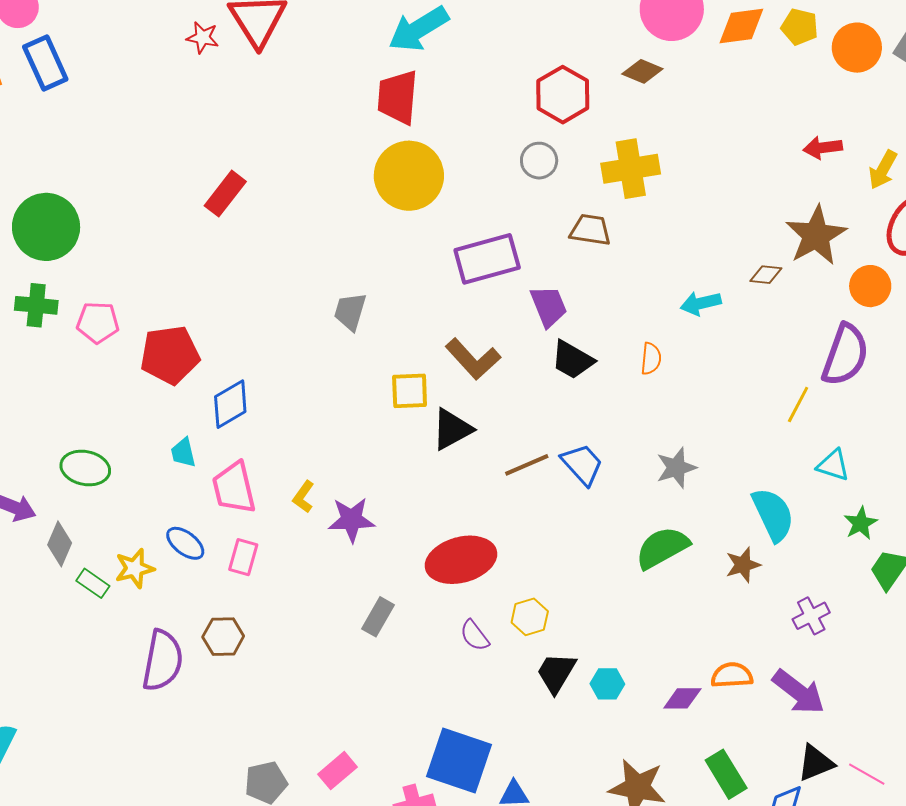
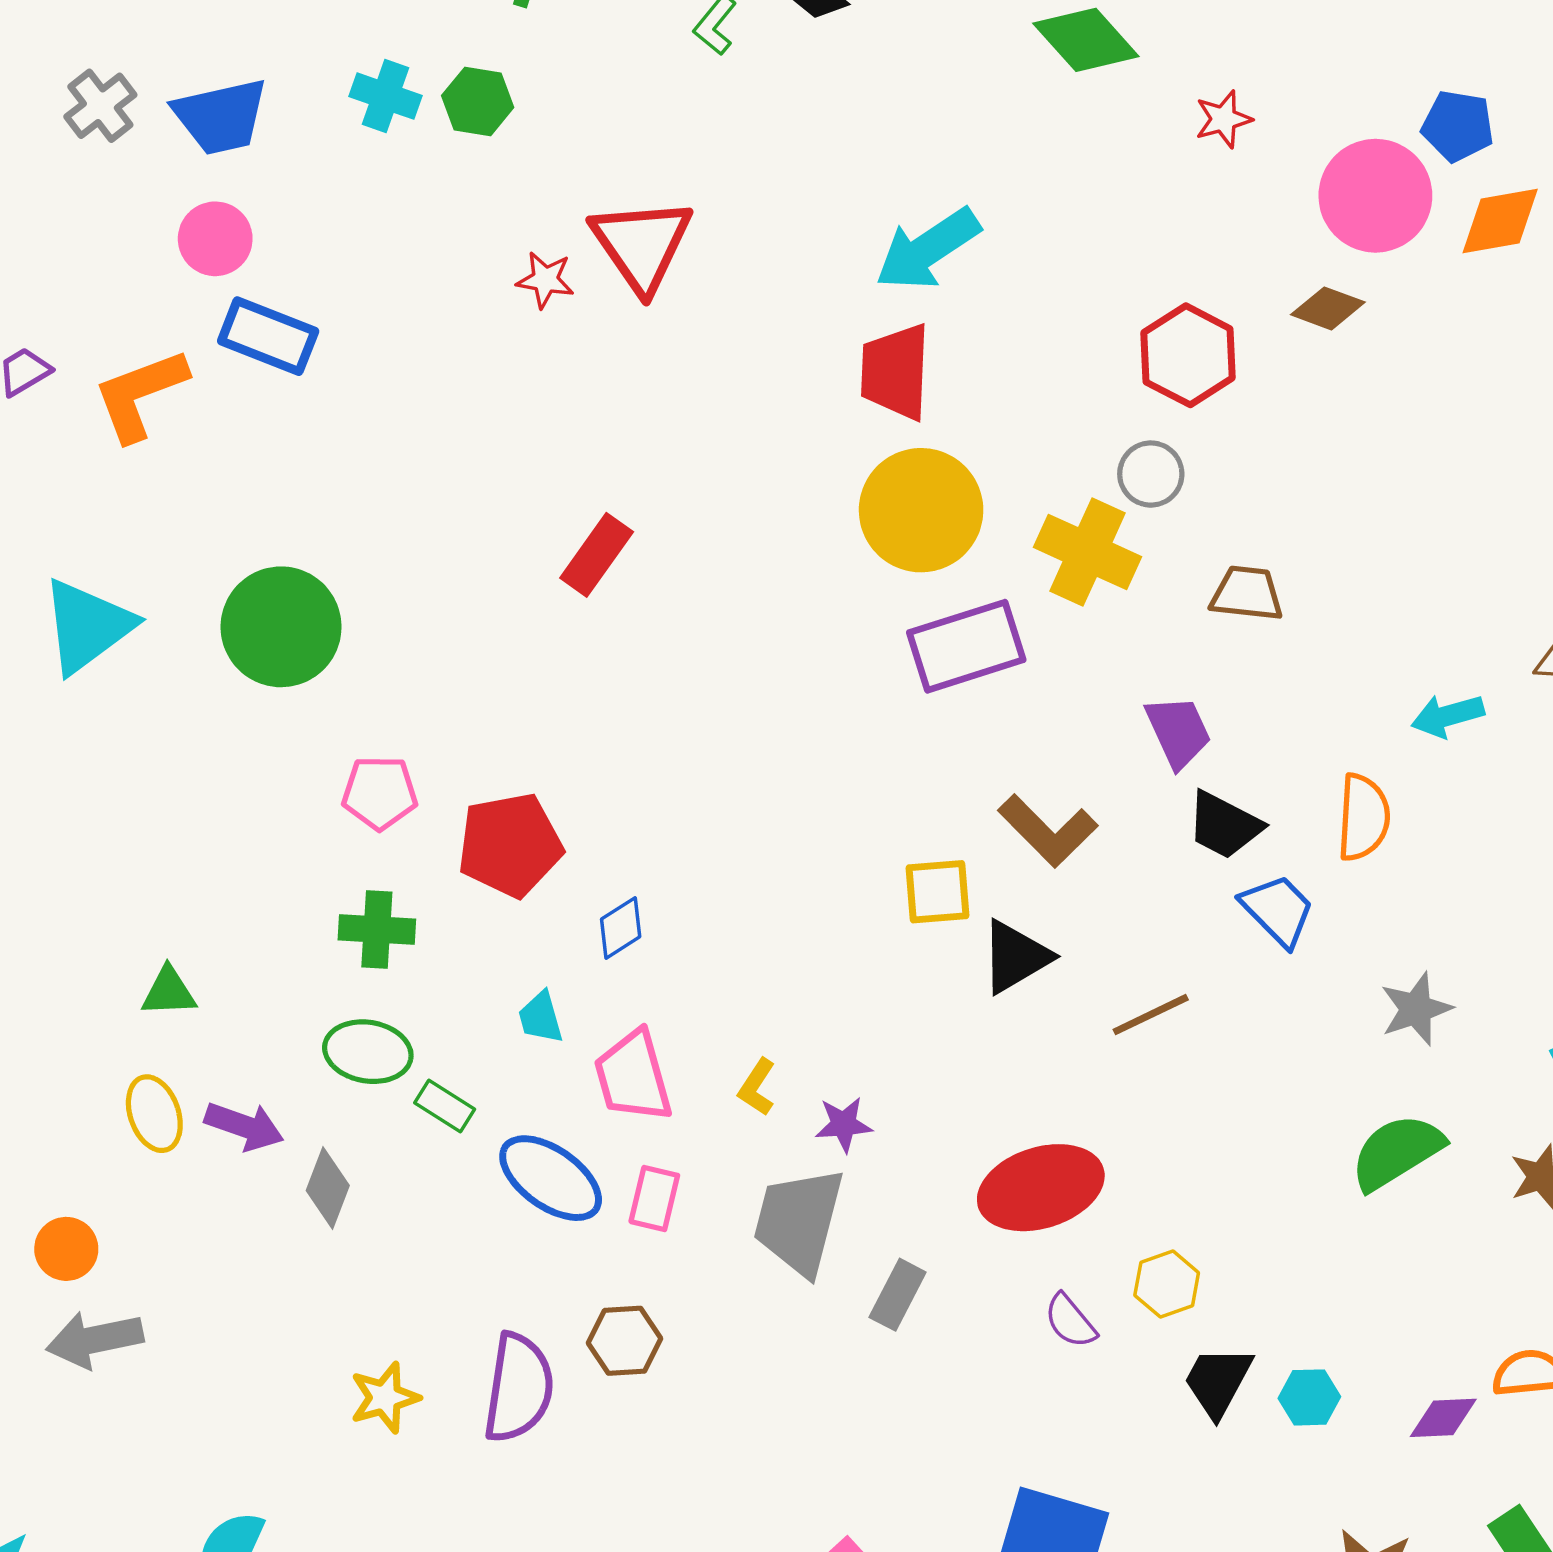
blue rectangle: (45, 63) -> (268, 336), turned -42
yellow cross: (631, 169) -> (1087, 552), moved, turned 36
purple rectangle: (487, 259) -> (966, 646), moved
green cross: (36, 305) -> (377, 929), moved
gray trapezoid: (350, 312) -> (799, 1221), moved, size x1.6
orange semicircle: (651, 359) -> (1363, 817), size x1.5
blue diamond: (230, 404) -> (621, 928), size x0.7
blue trapezoid: (582, 464) -> (1278, 910), moved
purple star: (351, 520) -> (844, 1124), size x0.7
blue ellipse: (185, 543) -> (551, 1178), size x1.5
yellow star: (135, 568) -> (385, 1398), moved
green rectangle: (93, 583) -> (445, 1106), moved

